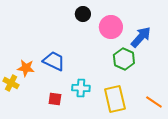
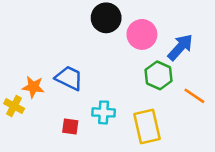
black circle: (83, 14) -> (106, 18), size x1.5
orange line: (154, 102) -> (194, 96), moved

